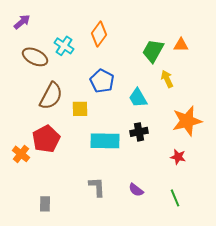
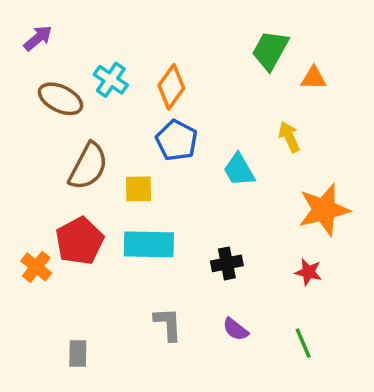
orange diamond: (99, 34) -> (171, 87), moved
green trapezoid: (153, 51) -> (270, 50), moved
black cross: (139, 132) -> (227, 263), moved
cyan rectangle: (105, 141) -> (149, 244), moved

